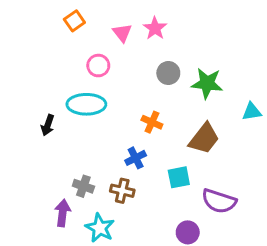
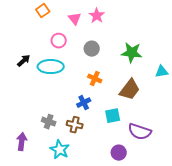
gray circle: (168, 73) -> (92, 49), moved
black arrow: (48, 125) -> (24, 61), moved, turned -152
purple arrow: (63, 213) -> (22, 142), moved

